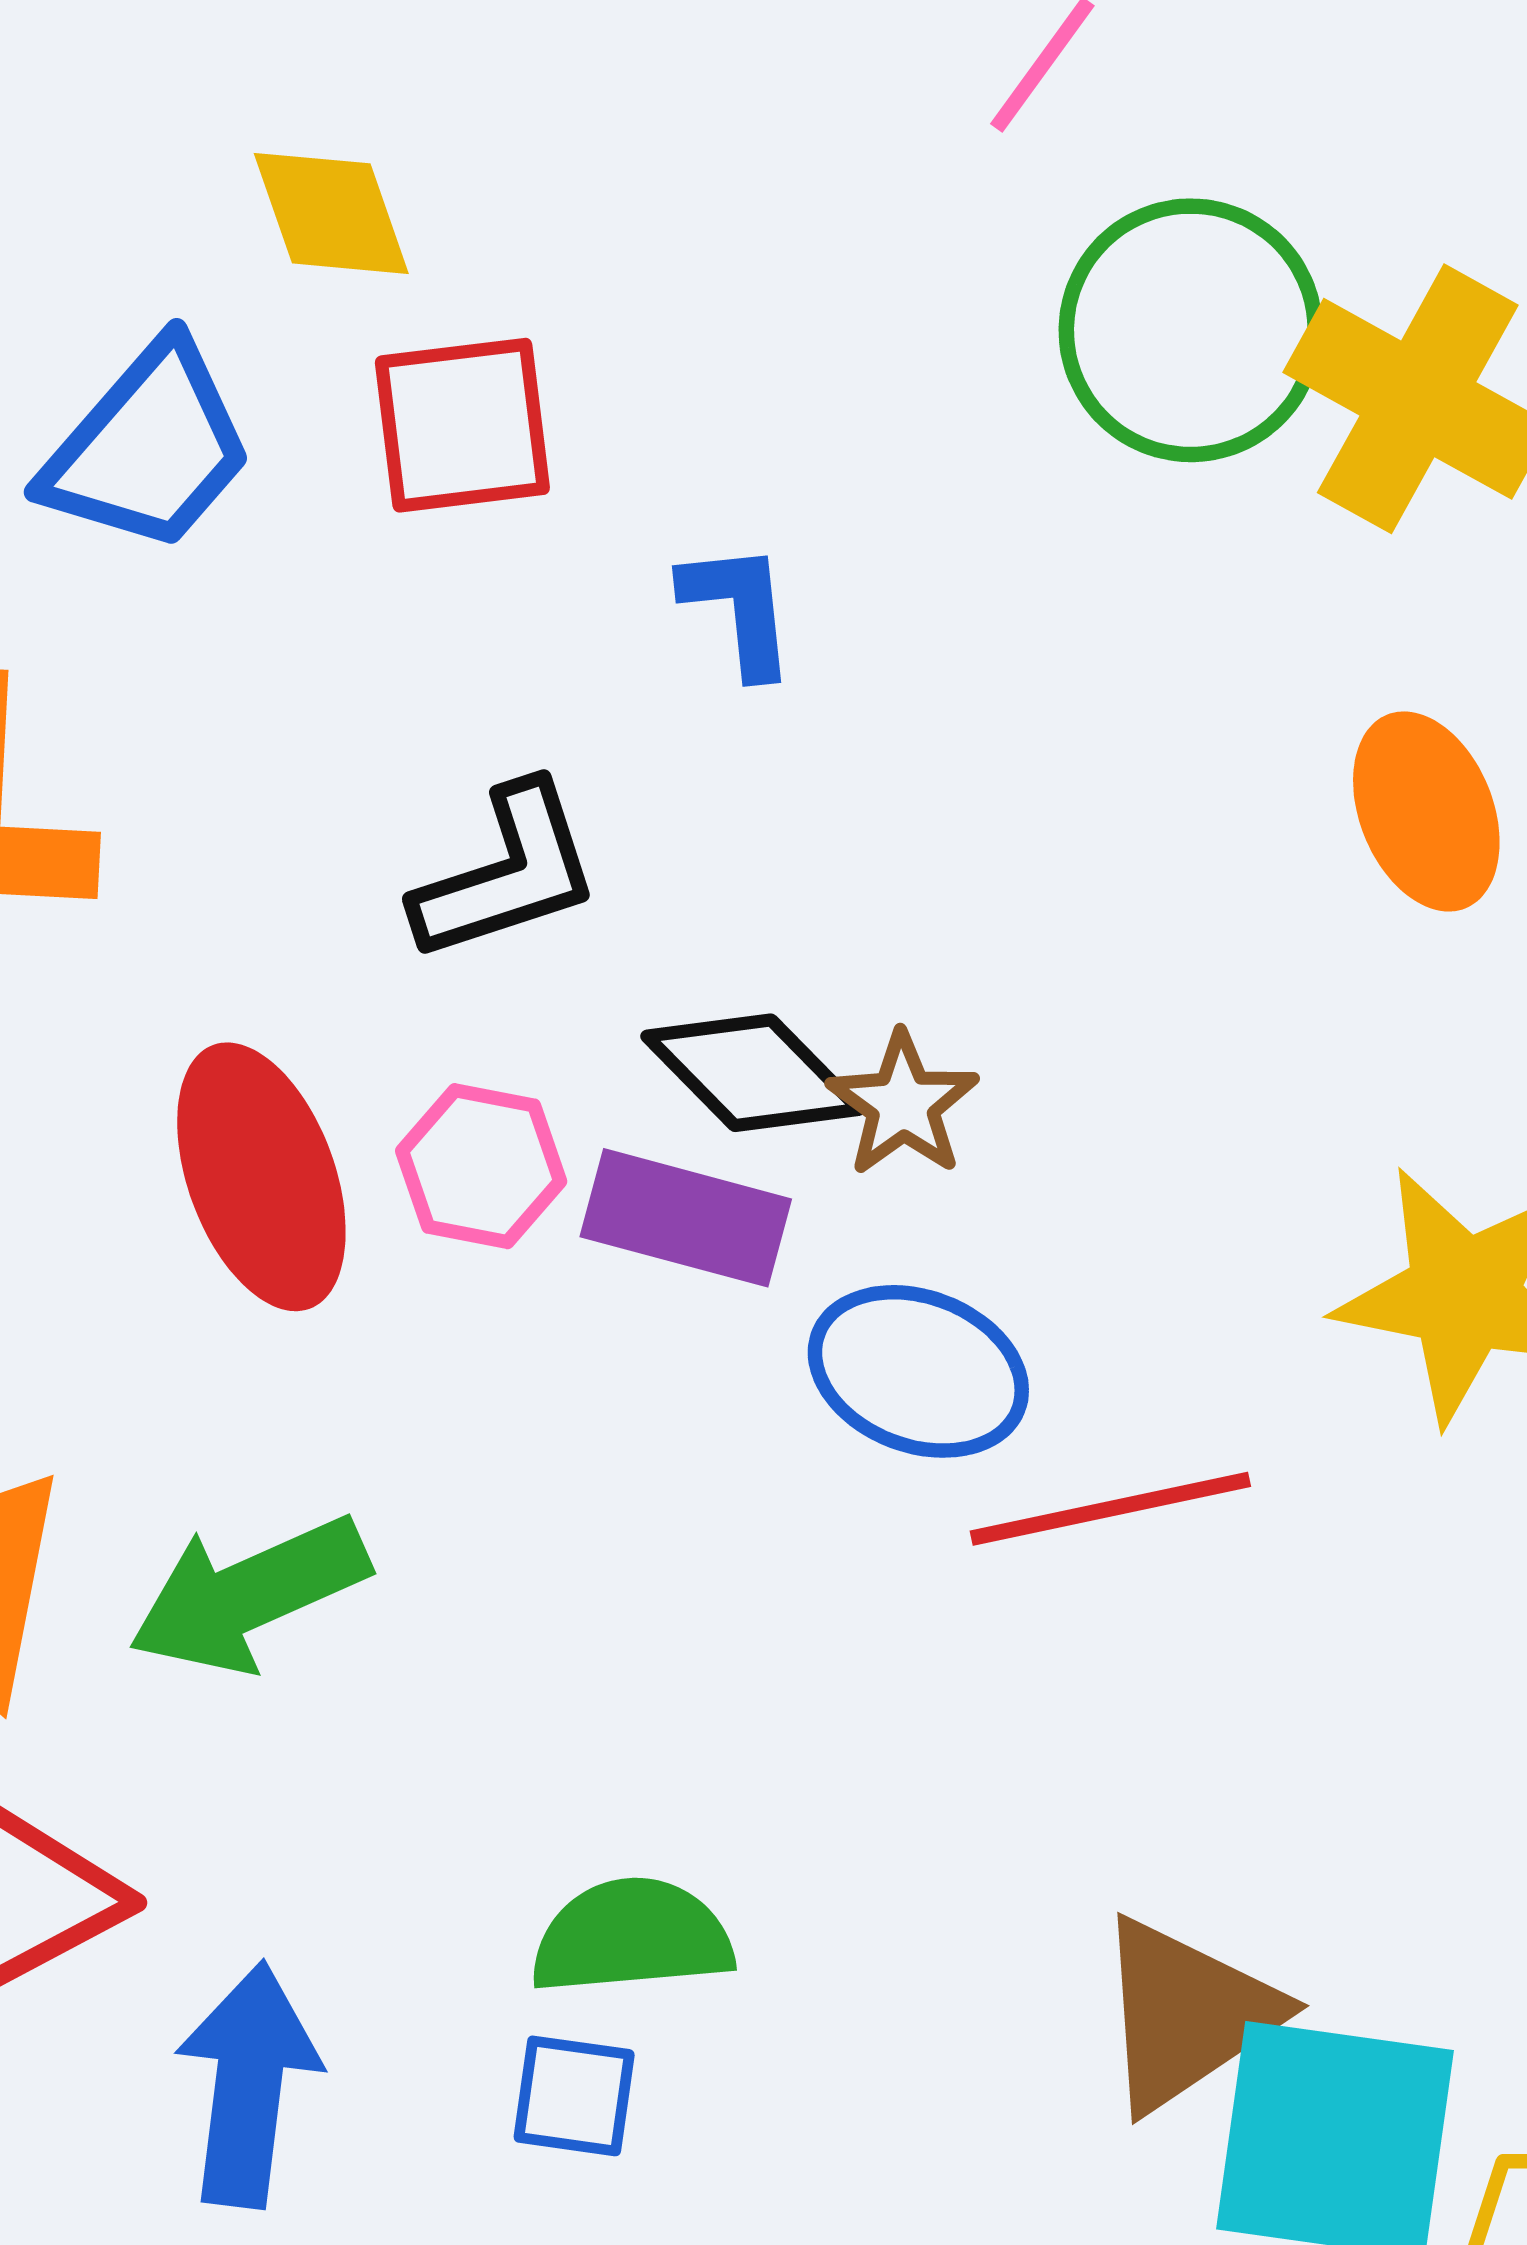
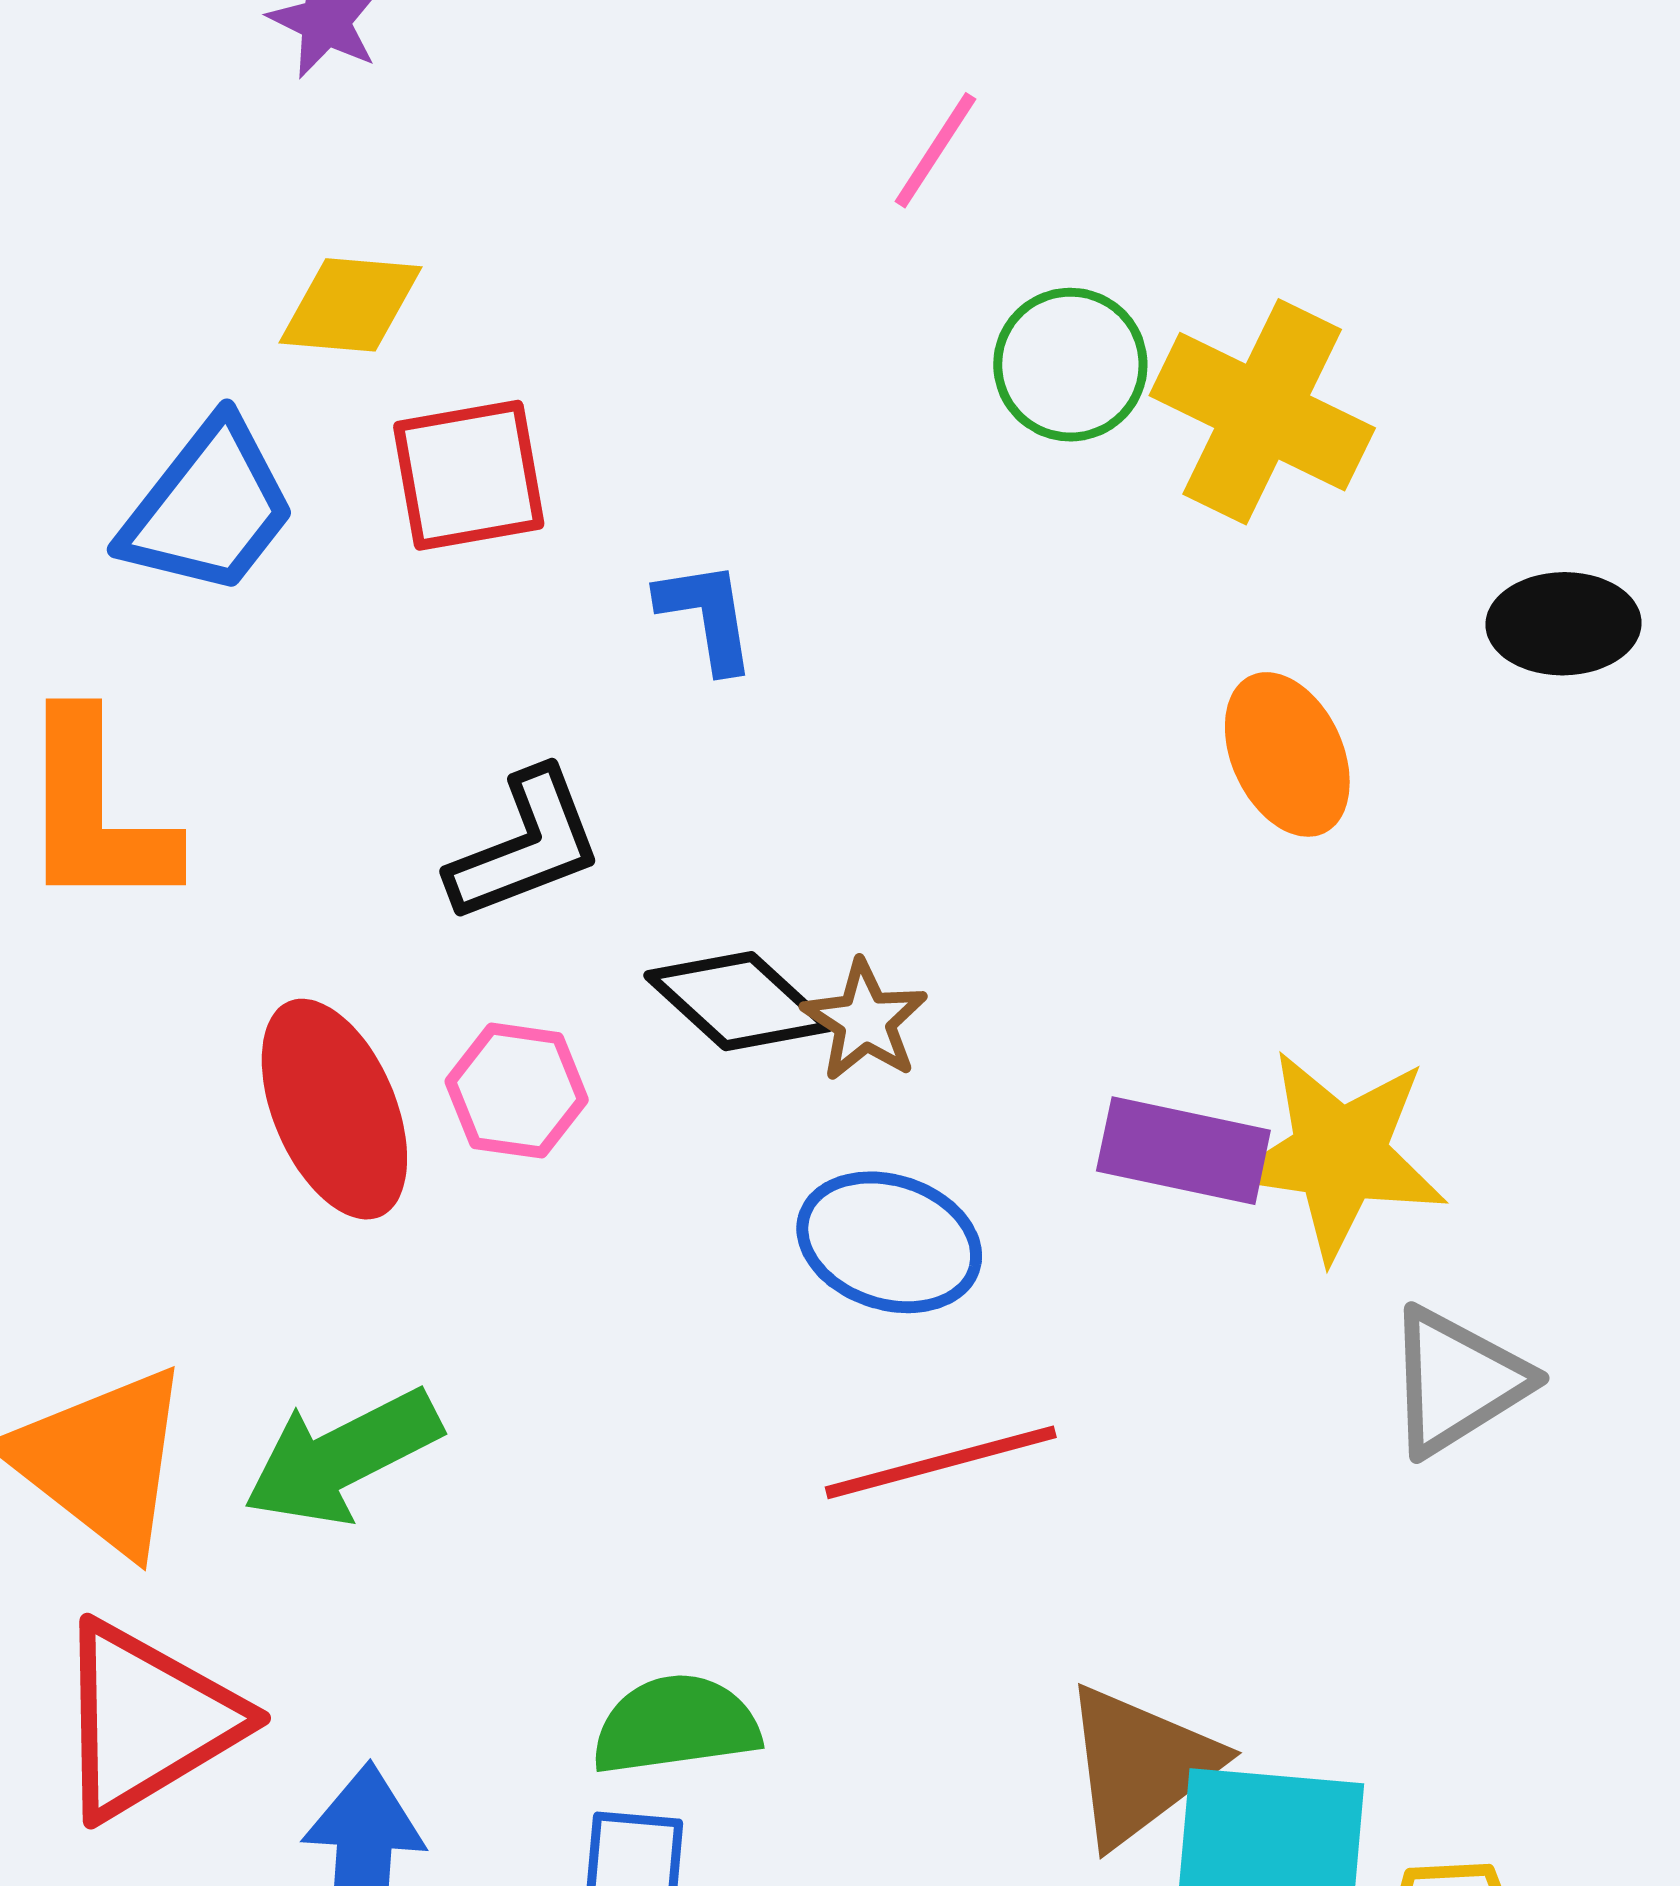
yellow diamond: (331, 213) -> (351, 305), turned -63
green circle: (1191, 330) -> (1070, 365), size x0.7
purple rectangle: (686, 1218) -> (1183, 1151), moved
red line: (1110, 1509) -> (941, 1462), moved

